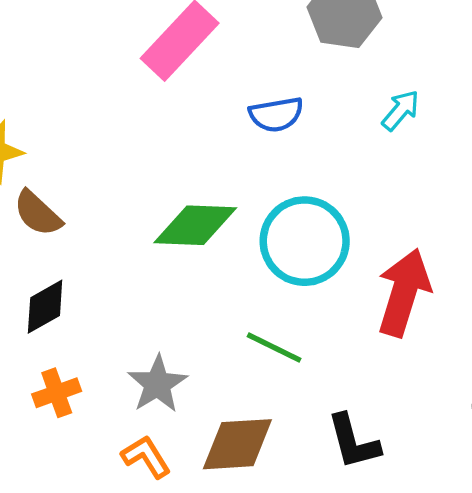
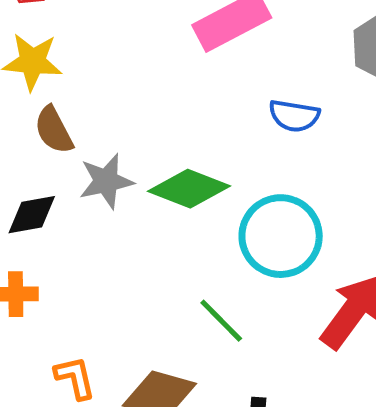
gray star: (157, 384) -> (106, 181), moved

